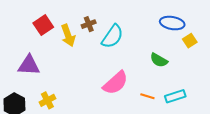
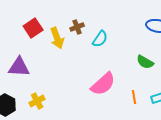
cyan semicircle: (112, 36) -> (100, 39), size x0.7
orange line: (147, 96) -> (134, 97), turned 64

